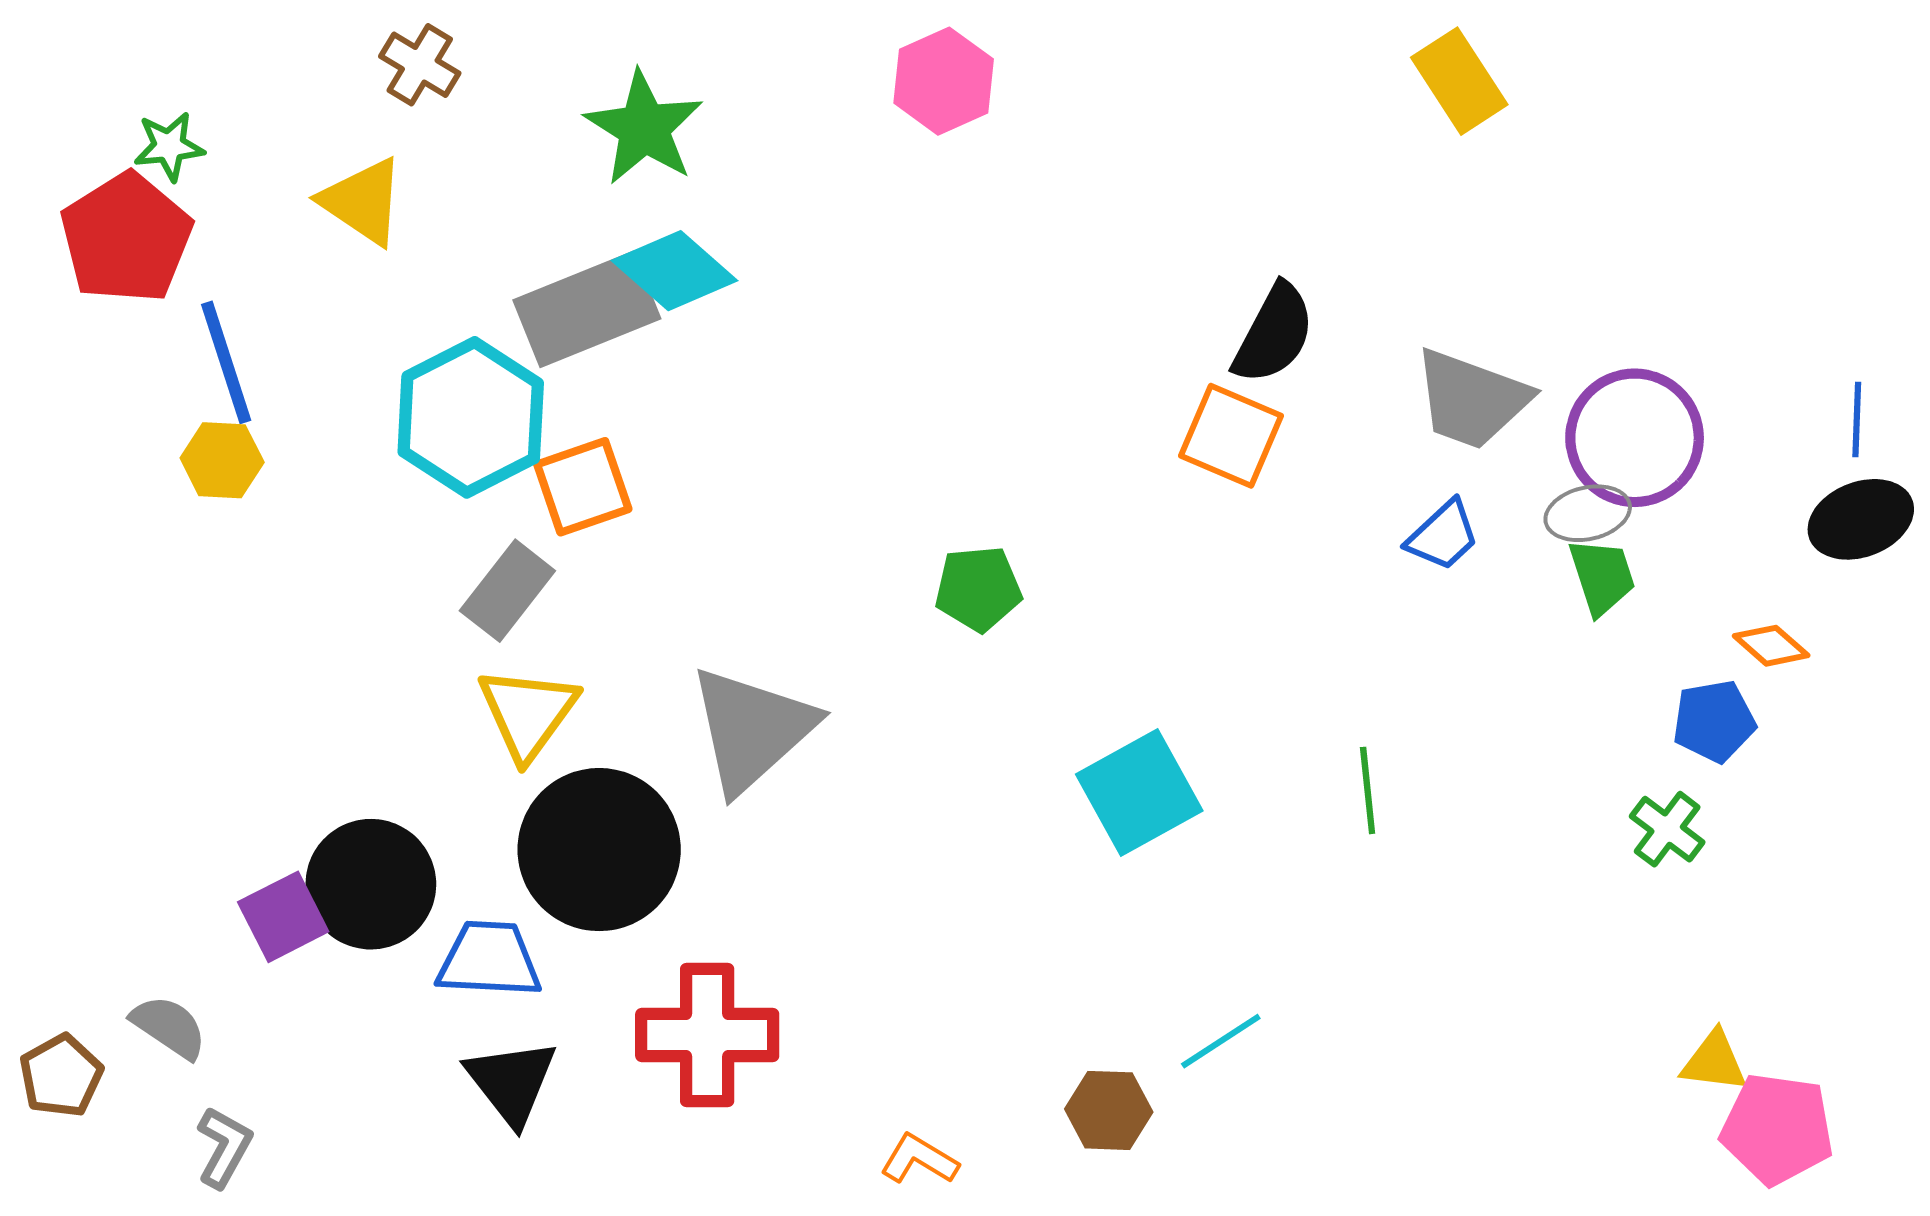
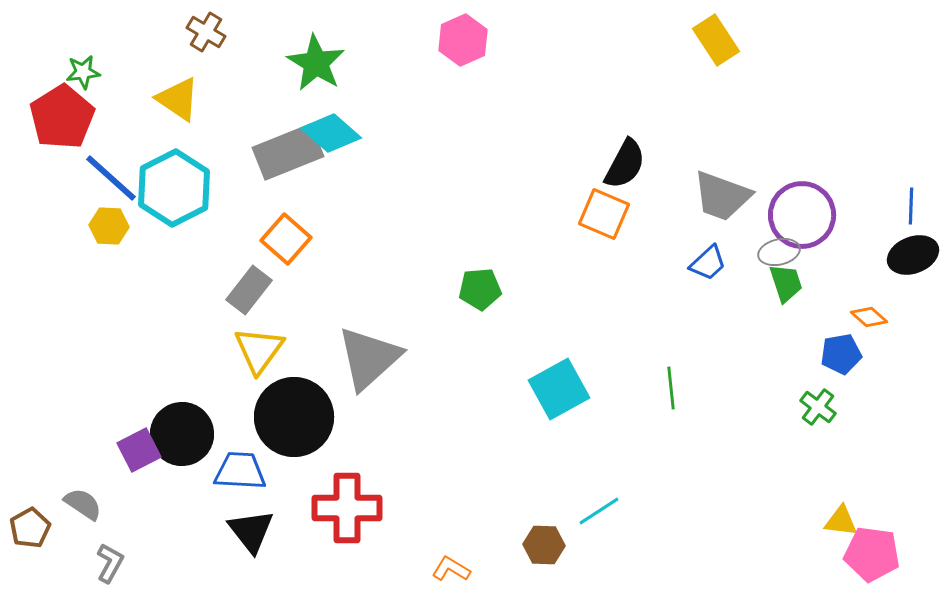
blue line: (226, 362) -> (111, 178), turned -30
cyan hexagon: (471, 417) -> (174, 188), moved
orange square: (583, 487) -> (286, 239), turned -30

